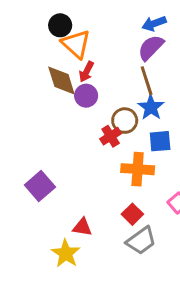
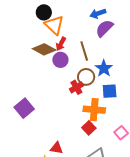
blue arrow: (154, 24) -> (98, 14), moved
brown diamond: (61, 80) -> (44, 49), turned -45
brown line: (147, 81) -> (84, 51), moved
purple square: (40, 186) -> (24, 108), moved
red square: (132, 214) -> (89, 128), moved

